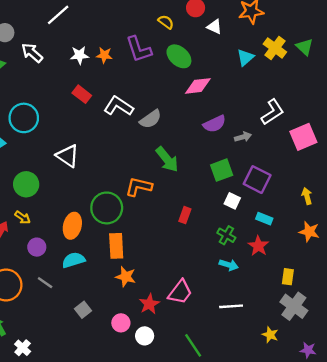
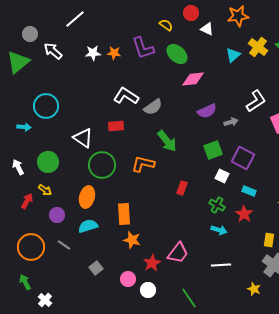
red rectangle: (82, 94) -> (116, 126), moved, turned -42
green circle: (107, 208) -> (102, 165), moved

